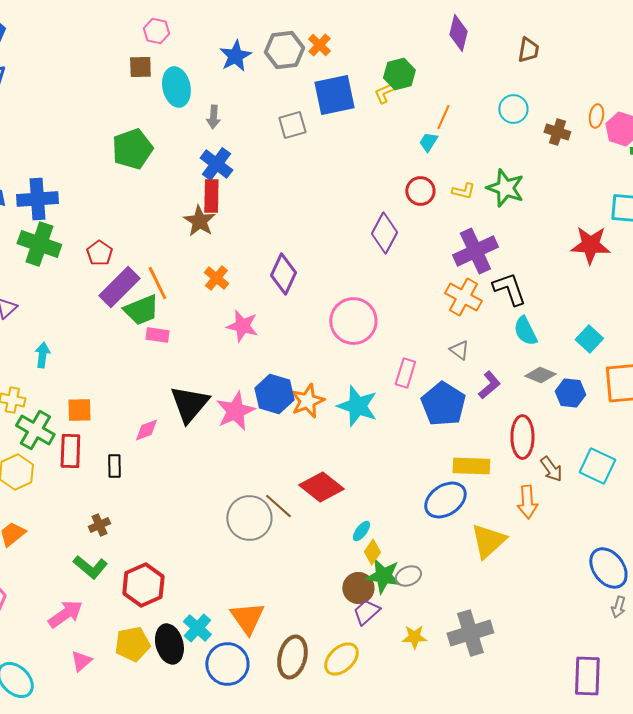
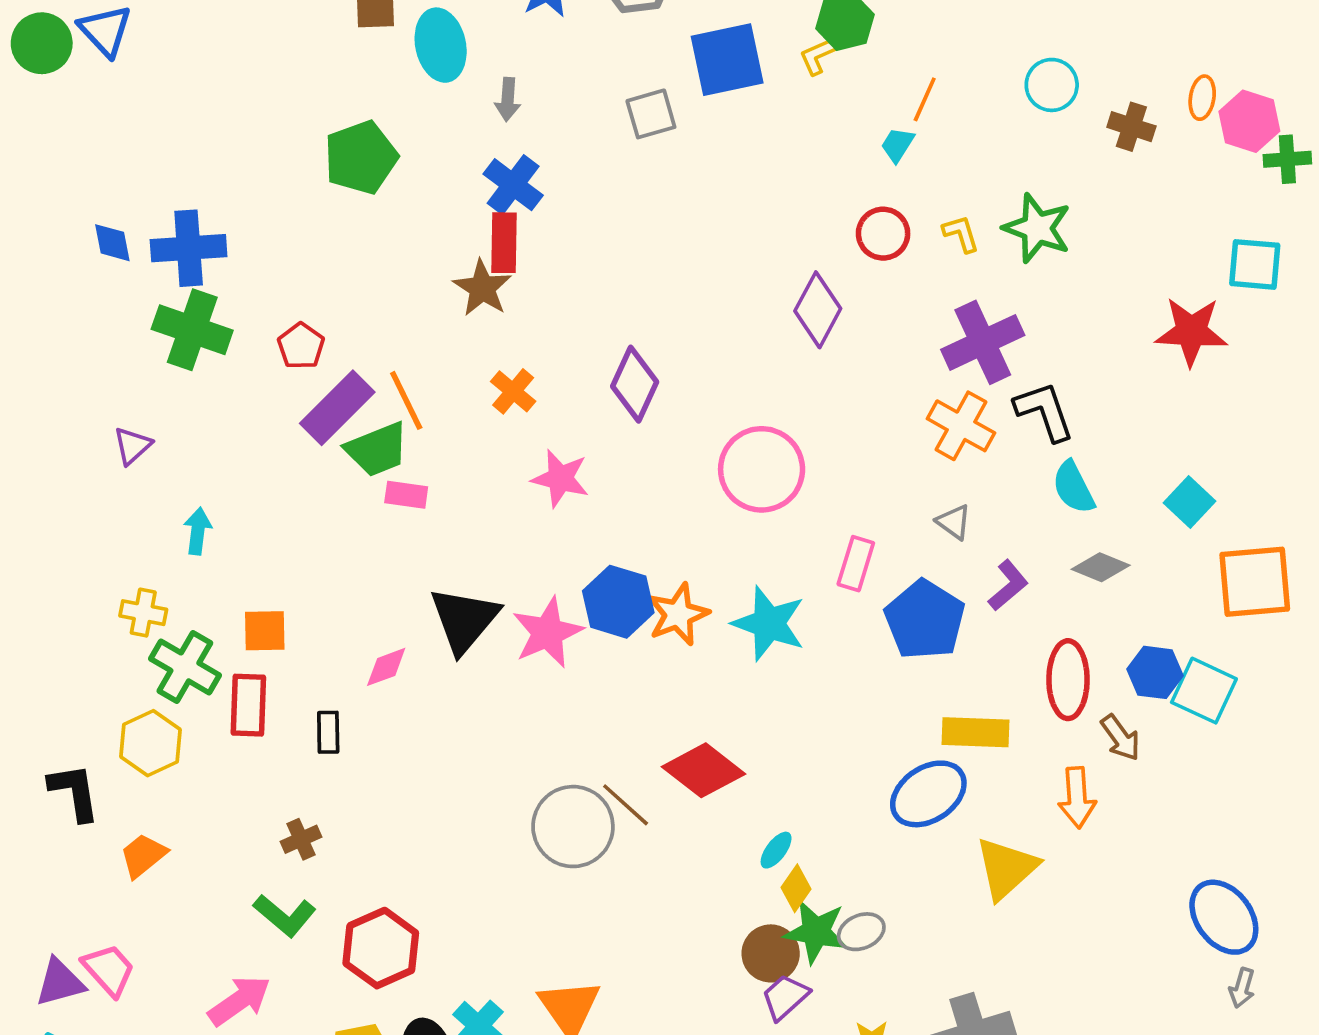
yellow L-shape: (463, 191) -> (961, 234), turned -120
blue hexagon: (570, 393) -> (1155, 672), moved
cyan square: (597, 466) -> (1204, 691), moved

